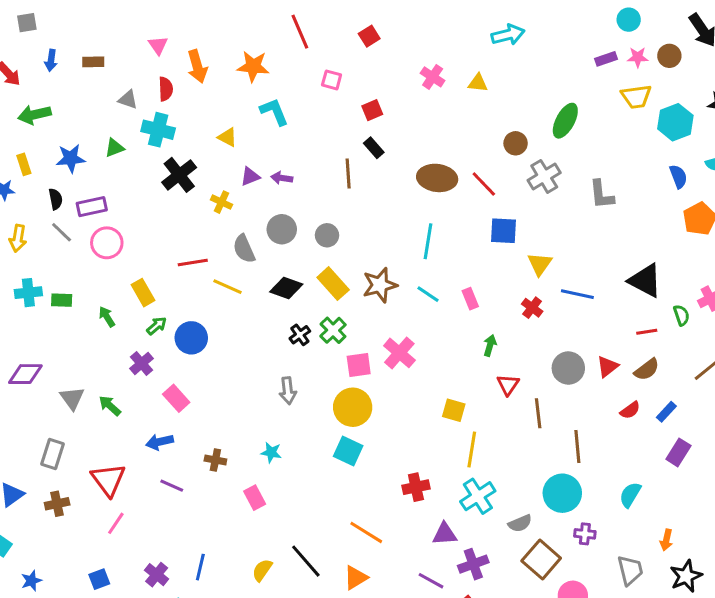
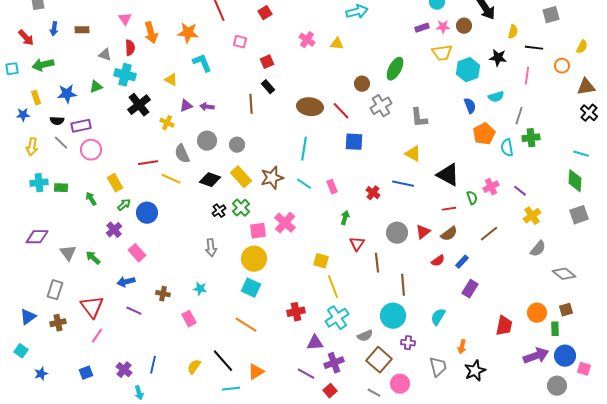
black semicircle: (56, 199) -> (57, 121), turned 104
yellow triangle: (540, 264) -> (413, 154), moved, turned -36
yellow line: (472, 449) -> (333, 287), turned -30
orange line: (366, 532) -> (246, 325), moved

